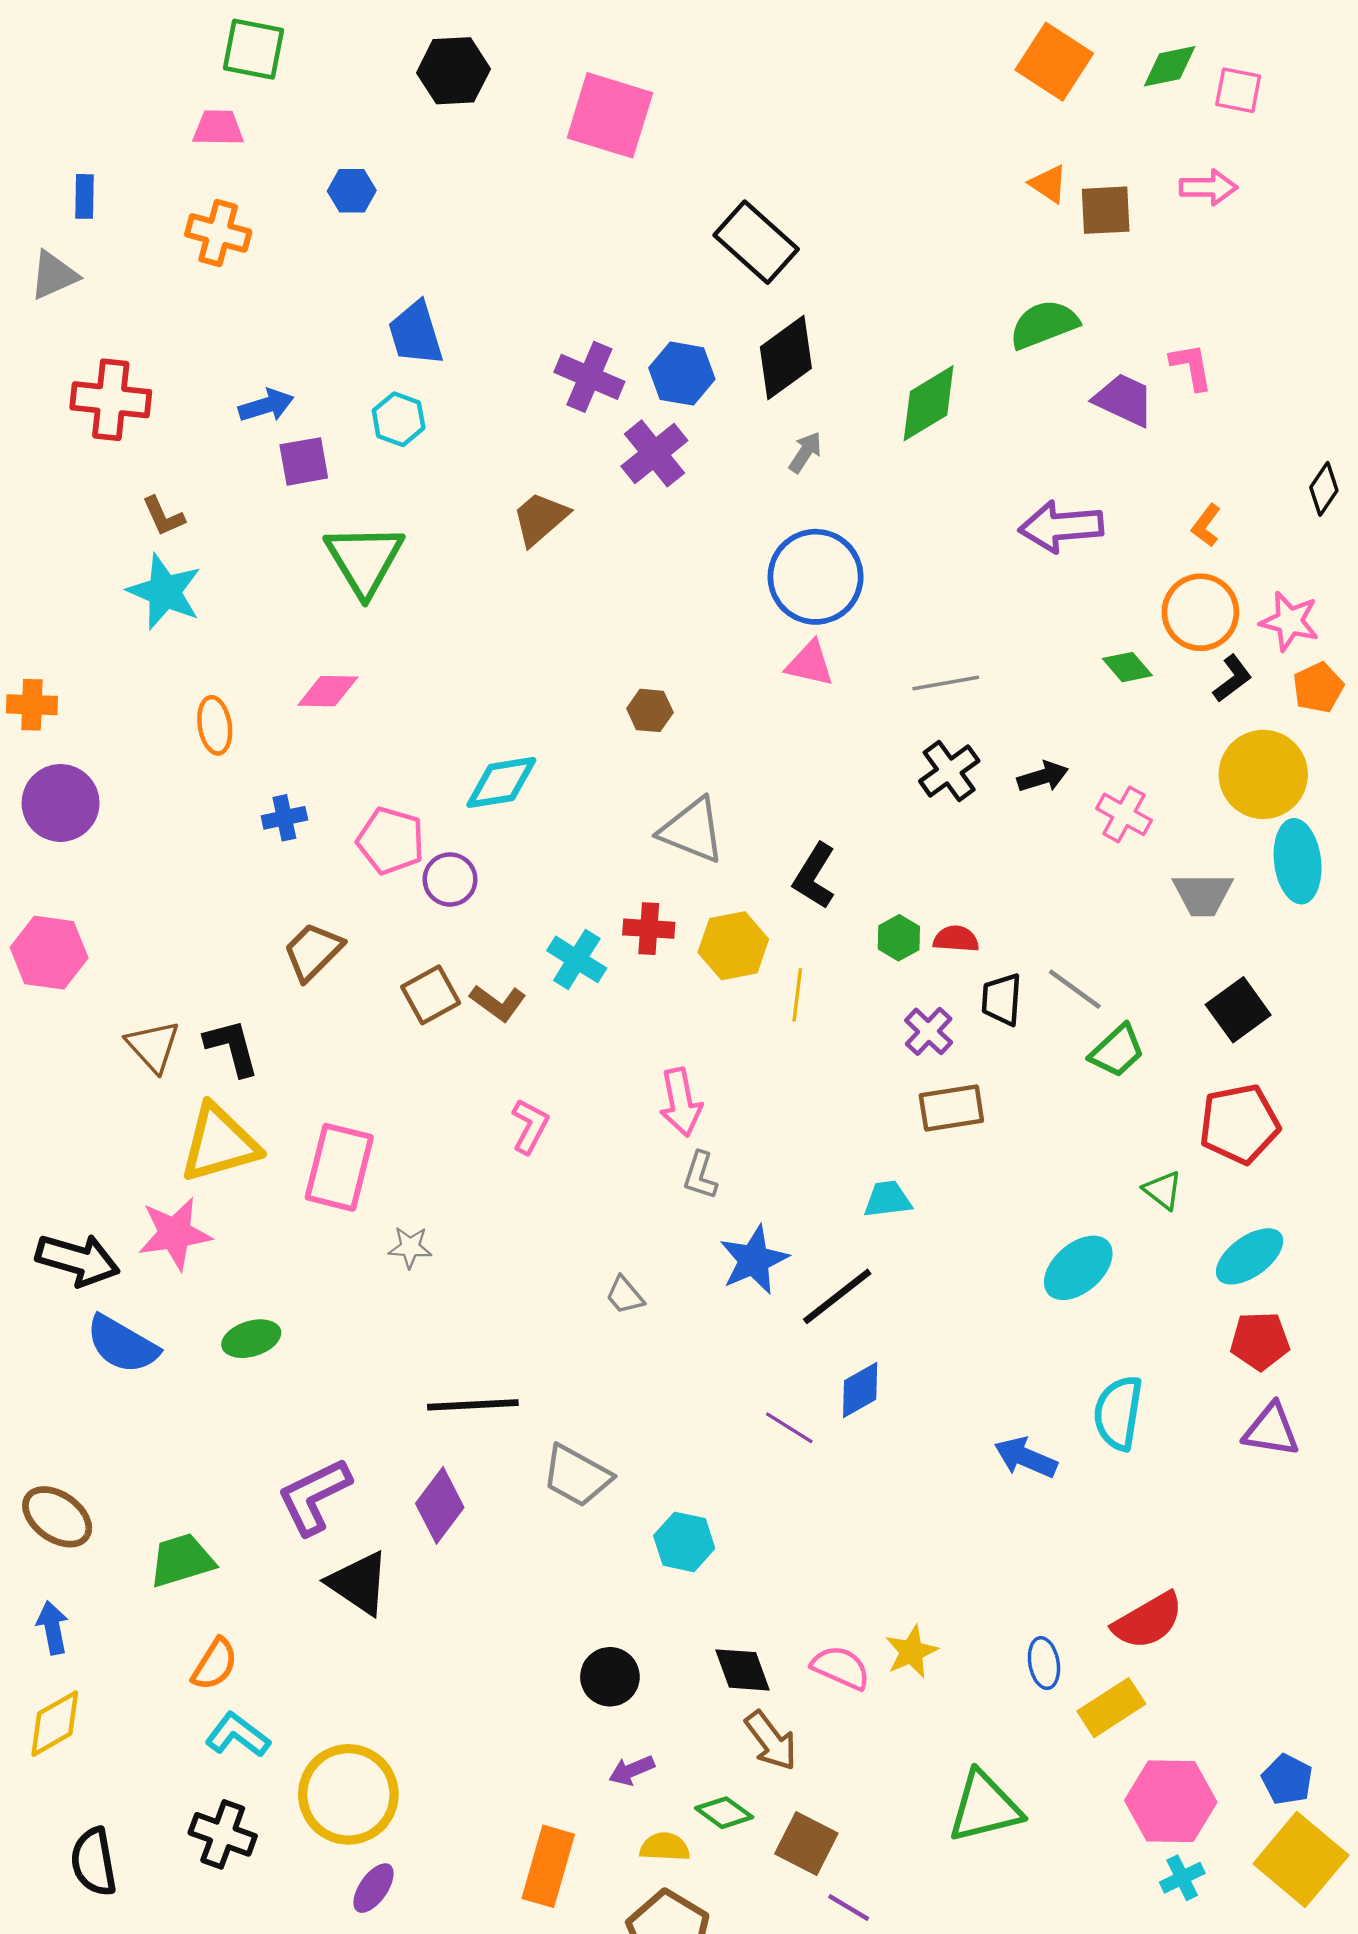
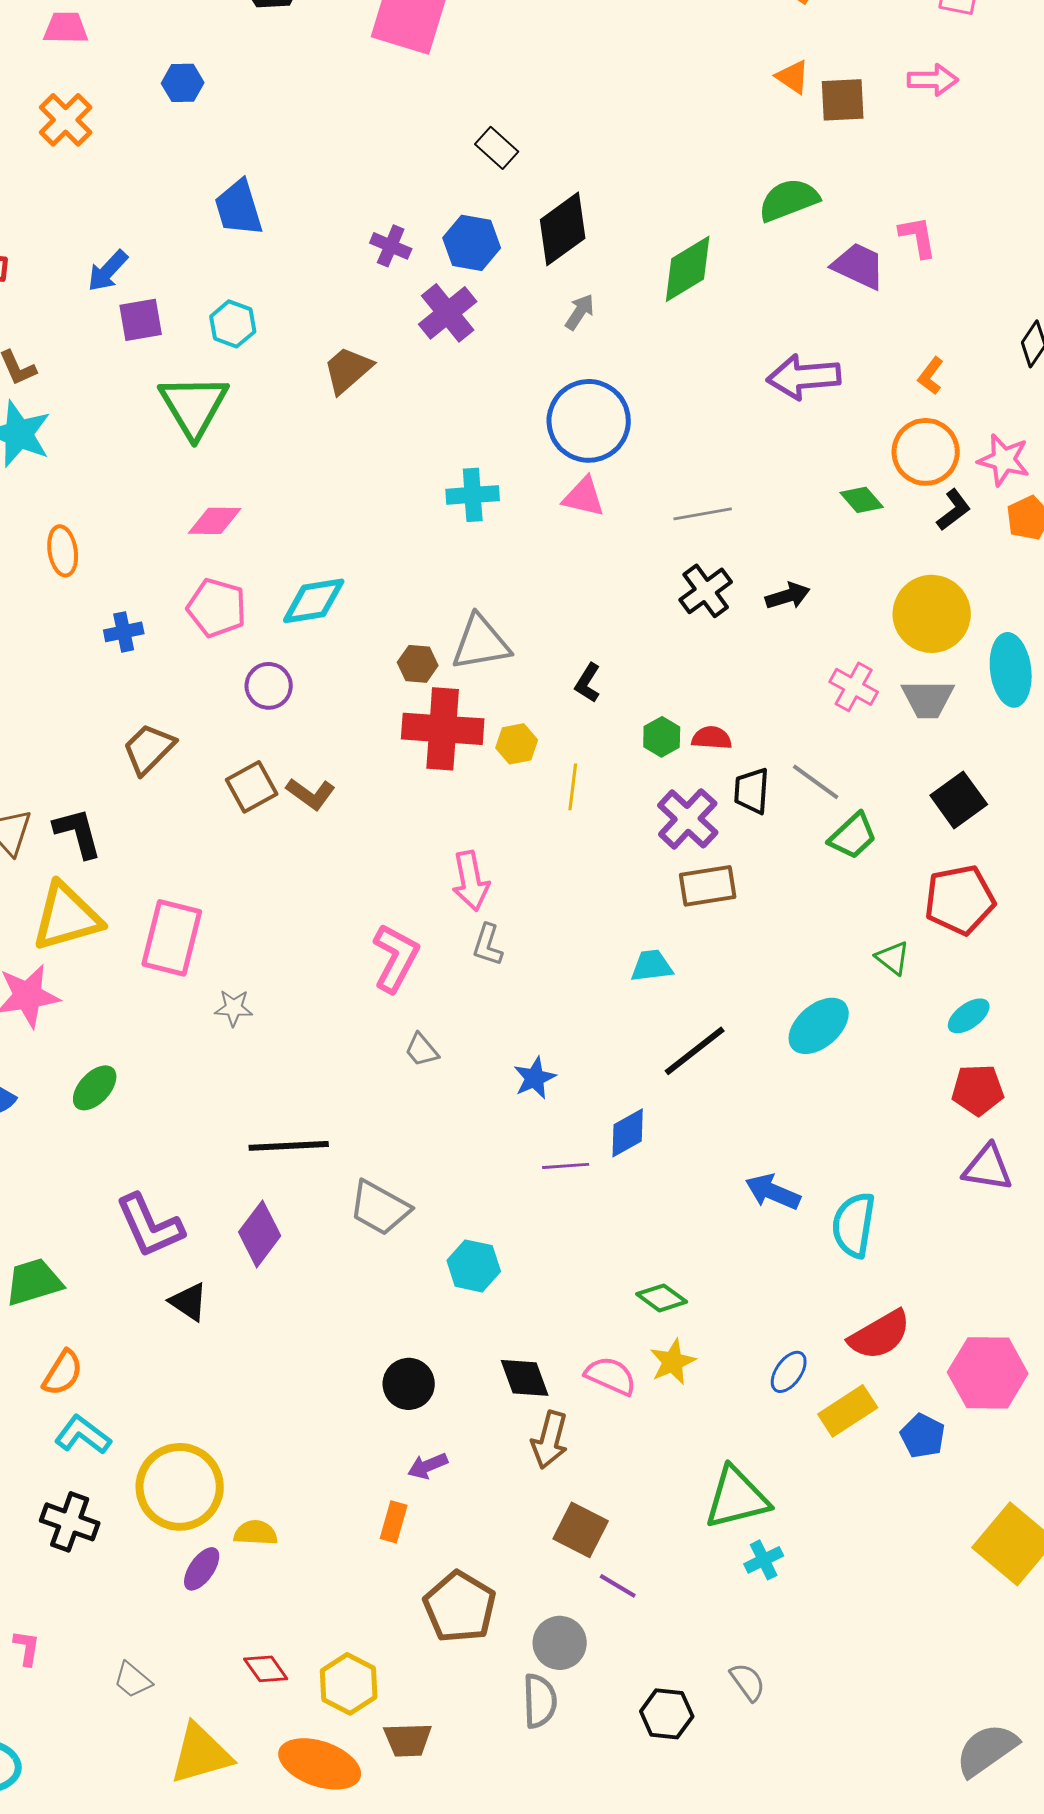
orange cross: (218, 233) -> (66, 120), turned 30
black rectangle: (756, 242) -> (497, 148), moved, size x0.6
purple cross: (589, 377) -> (391, 246), size x0.7
blue arrow: (266, 405) -> (108, 271), turned 150
cyan hexagon: (399, 419) -> (233, 324), moved
pink diamond: (328, 691) -> (215, 521), moved
brown hexagon: (650, 710) -> (418, 664), moved
yellow circle: (1263, 774) -> (932, 614), moved
pink cross: (1124, 814) -> (854, 687), moved
gray triangle: (692, 830) -> (481, 643), turned -32
pink pentagon: (391, 841) -> (217, 608), moved
black L-shape: (814, 876) -> (588, 683), size x0.7
red cross: (649, 929) -> (443, 729), size x1.8
yellow hexagon: (733, 946) -> (517, 744), size x0.7
cyan cross: (577, 959) -> (473, 495), moved, turned -36
purple cross: (929, 1031) -> (688, 819), size x1.4
pink L-shape: (530, 1126) -> (396, 958), moved, size x1.4
cyan ellipse: (1250, 1256) -> (969, 1016), size x0.7
blue star: (754, 1260) -> (535, 1078), moved, size x0.7
black line: (837, 1296) -> (695, 1051), moved
green ellipse: (251, 1339) -> (95, 1088), turned -30
cyan semicircle: (1118, 1413) -> (854, 1225), moved
purple line: (789, 1428) -> (566, 1166), turned -36
purple L-shape: (314, 1496) -> (150, 1226), turned -88
black triangle: (359, 1583) -> (189, 1302), size x0.7
blue ellipse: (1044, 1663) -> (789, 1372), turned 45
brown arrow: (771, 1741) -> (550, 1440), turned 52
blue pentagon: (1287, 1780) -> (923, 1436), moved
pink hexagon: (1171, 1801) -> (988, 1373), moved
green diamond: (724, 1813) -> (662, 1298), moved
yellow semicircle: (665, 1847) -> (256, 1533), moved
orange rectangle: (548, 1866) -> (394, 1522), moved, size x0.6
cyan cross: (1182, 1878) -> (764, 1560), moved

